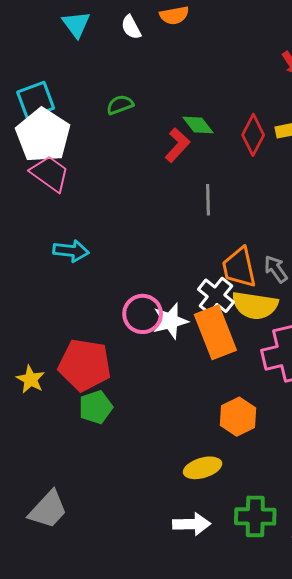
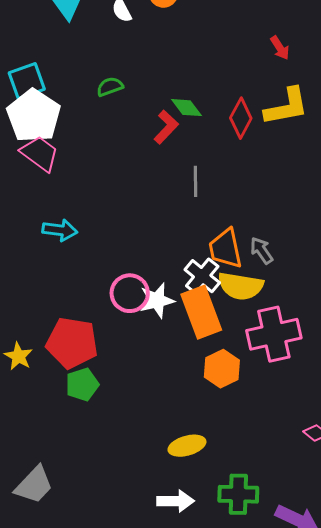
orange hexagon: (238, 417) -> (222, 369), moved

